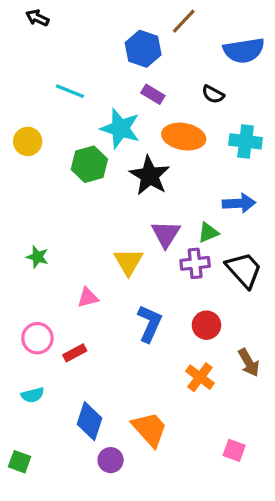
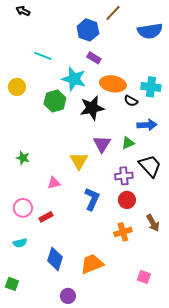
black semicircle: (213, 94) -> (131, 101), moved
black star: (150, 176) -> (92, 108), turned 30
purple cross: (195, 263) -> (124, 176), moved
orange cross: (200, 377) -> (123, 232), turned 36
orange trapezoid: (150, 429) -> (92, 264), turned -70
purple circle: (111, 460) -> (68, 296), moved

